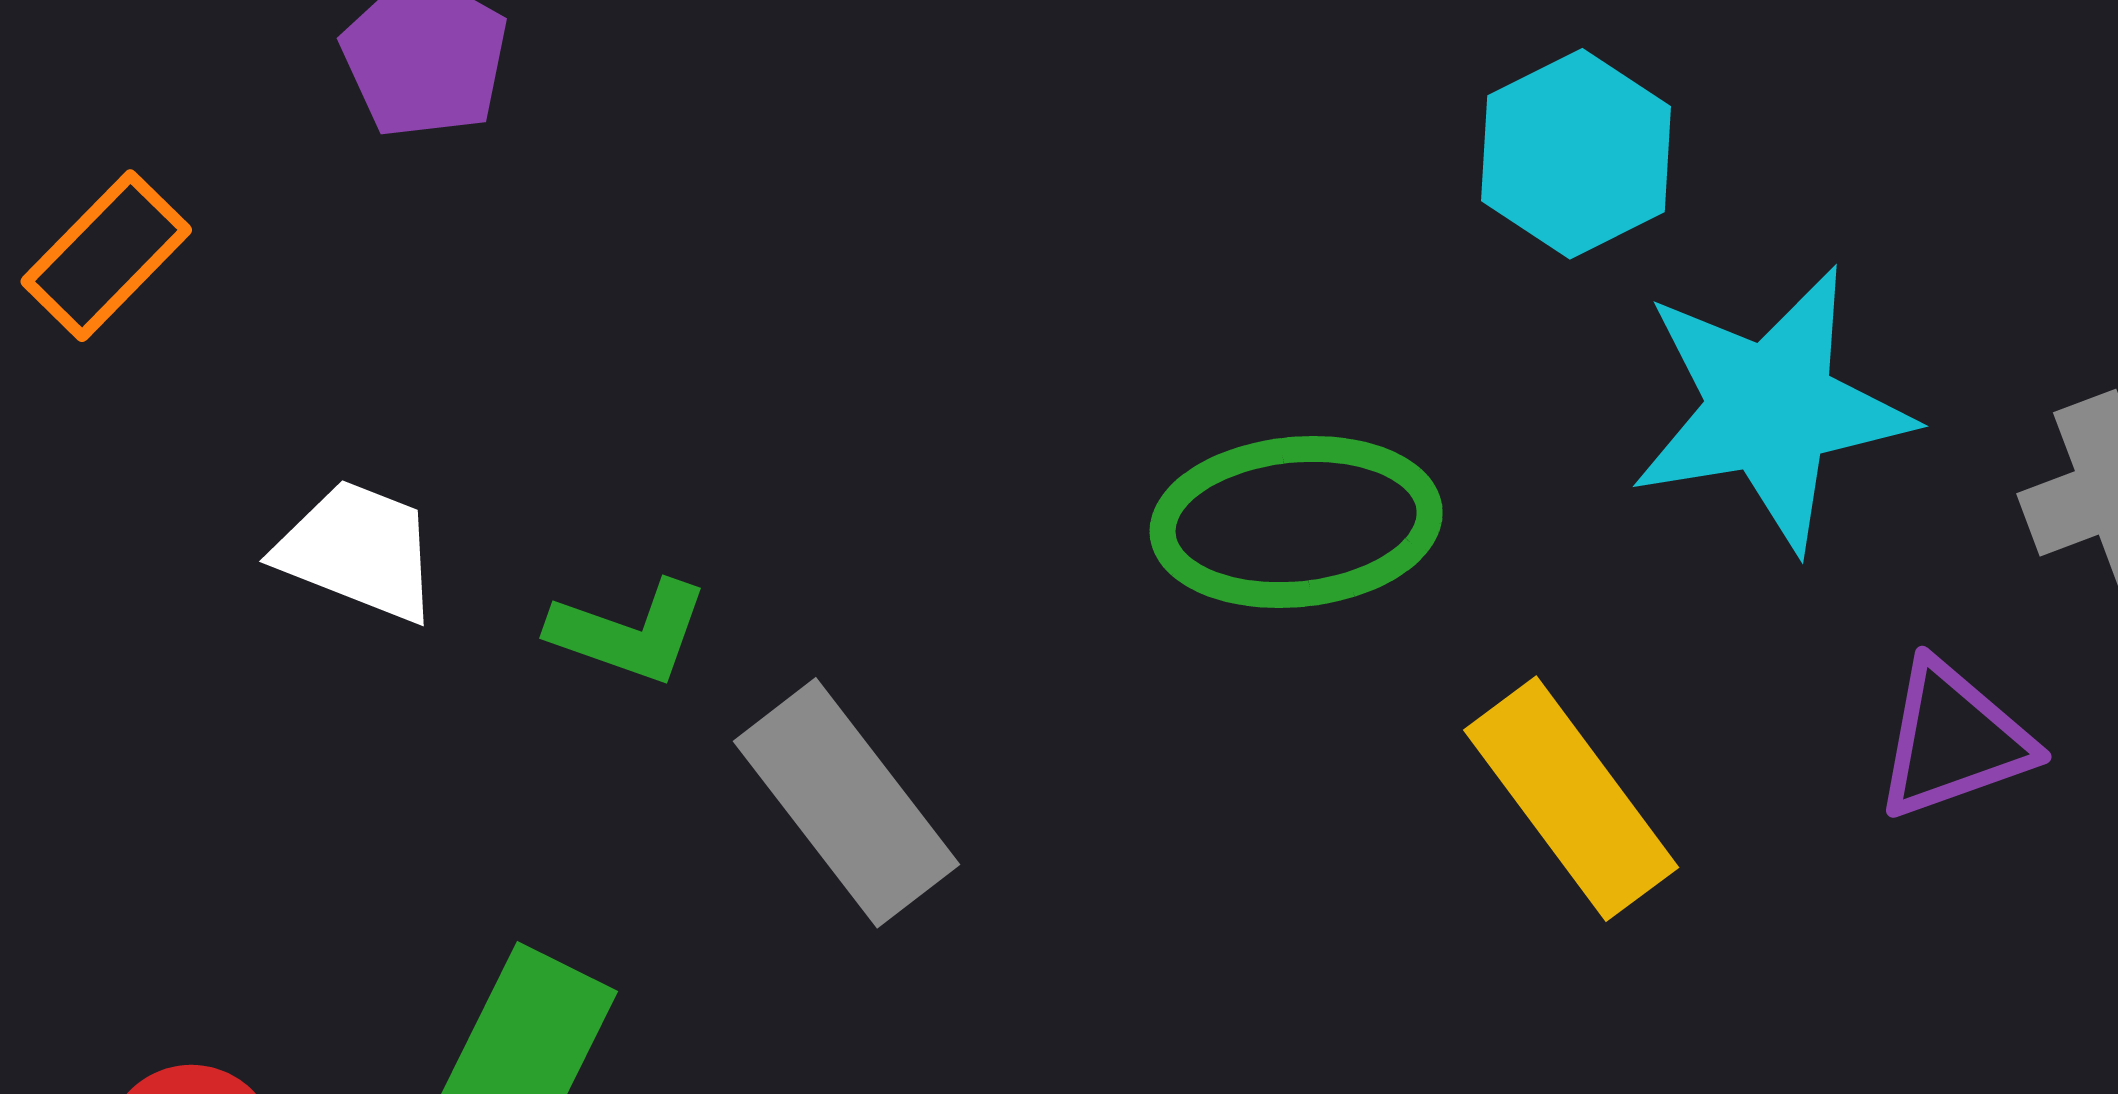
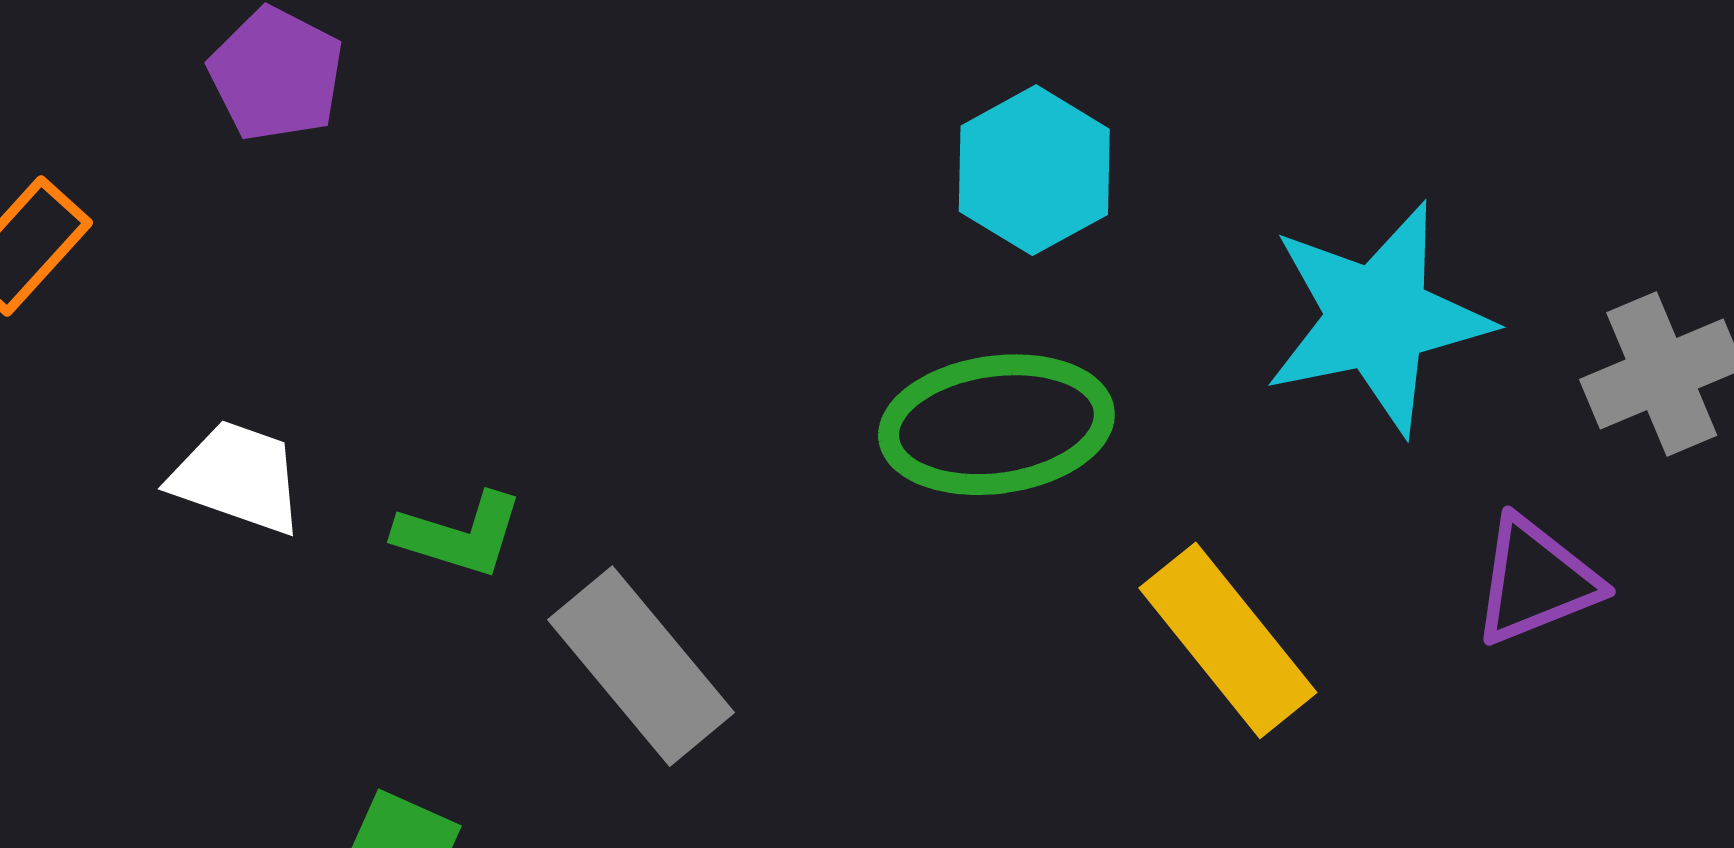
cyan hexagon: (1576, 154) -> (1034, 170), moved

